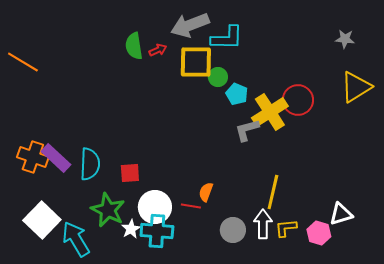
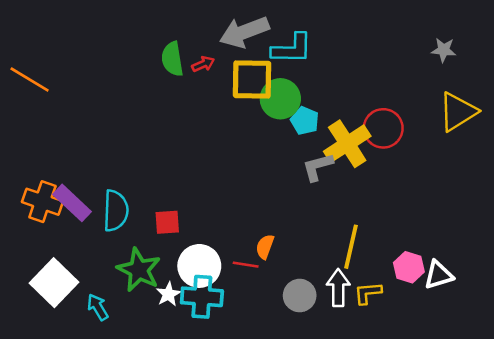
green circle: (218, 77) -> (280, 99), size x1.6
pink hexagon: (319, 233) -> (409, 267), moved
cyan arrow: (76, 239) -> (98, 307), size x0.6

